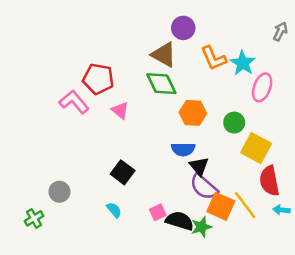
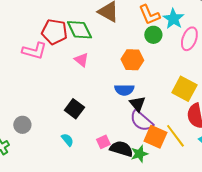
green diamond: (161, 84) -> (79, 30), moved
pink L-shape: (74, 102) -> (34, 51), turned 145
pink triangle: (120, 110) -> (81, 60), moved
green circle: (234, 123) -> (153, 35), moved

